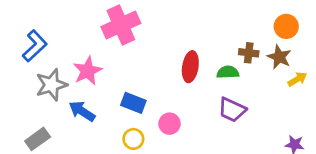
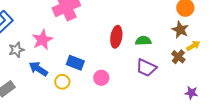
brown cross: (249, 53) -> (178, 57), moved, turned 32
gray star: (51, 85) -> (16, 50), size x0.7
yellow circle: (133, 139) -> (62, 82), moved

